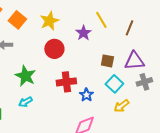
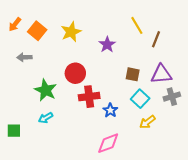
yellow line: (101, 20) -> (137, 25), moved
red circle: (54, 49) -> (75, 73), moved

